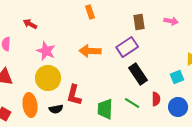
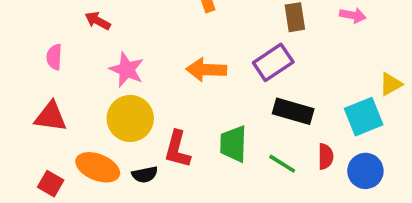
black rectangle: (138, 74) -> (293, 111), turned -40
cyan square: (177, 77) -> (364, 117), size x1.5
orange ellipse: (30, 105) -> (98, 167), turned -60
green trapezoid: (105, 109) -> (233, 144), moved

